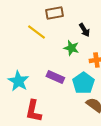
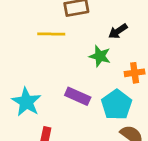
black arrow: (84, 30) -> (118, 31), turned 88
yellow line: (36, 32) -> (51, 34), turned -36

